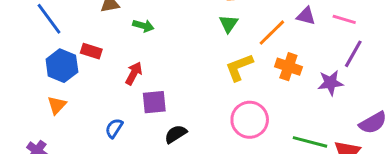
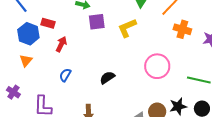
yellow L-shape: (239, 67) -> (127, 28), moved
red arrow: (134, 73) -> (61, 44), moved
purple square: (154, 102) -> (97, 22), moved

